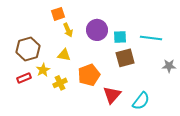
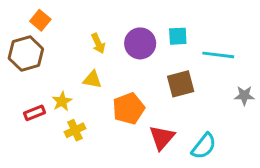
orange square: (58, 14) -> (40, 20), moved, turned -32
cyan square: (120, 37) -> (178, 36), moved
brown hexagon: (28, 49) -> (26, 54), moved
yellow cross: (60, 83) -> (75, 130), moved

